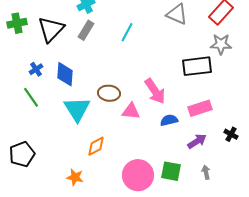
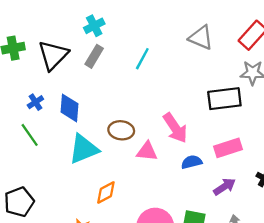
cyan triangle: (77, 109) -> (84, 149), turned 40

